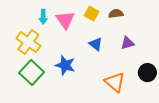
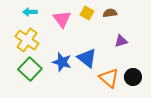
cyan arrow: (43, 17) -> (30, 12), moved, turned 88
blue triangle: (96, 44) -> (87, 58), moved, size x1.5
black circle: (147, 73) -> (133, 77), moved

